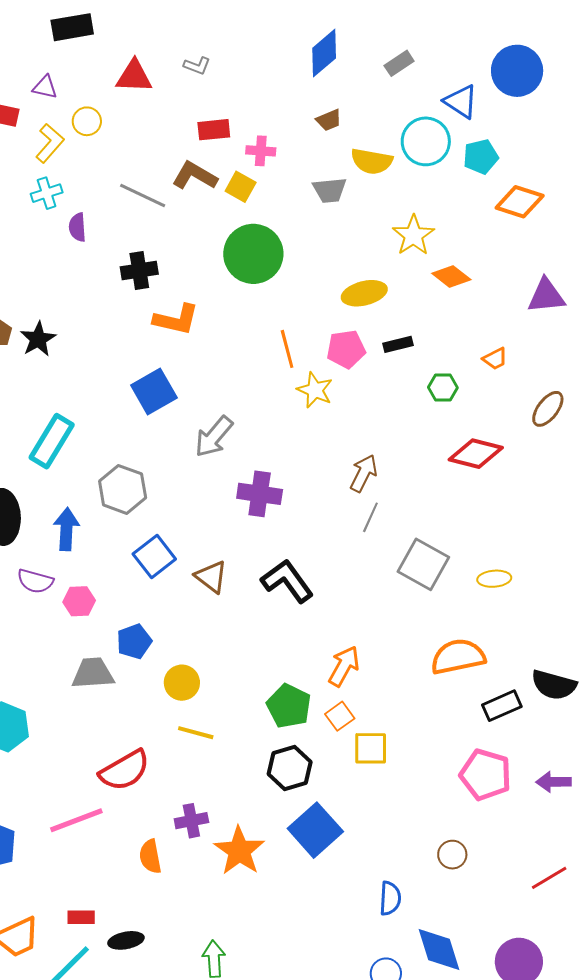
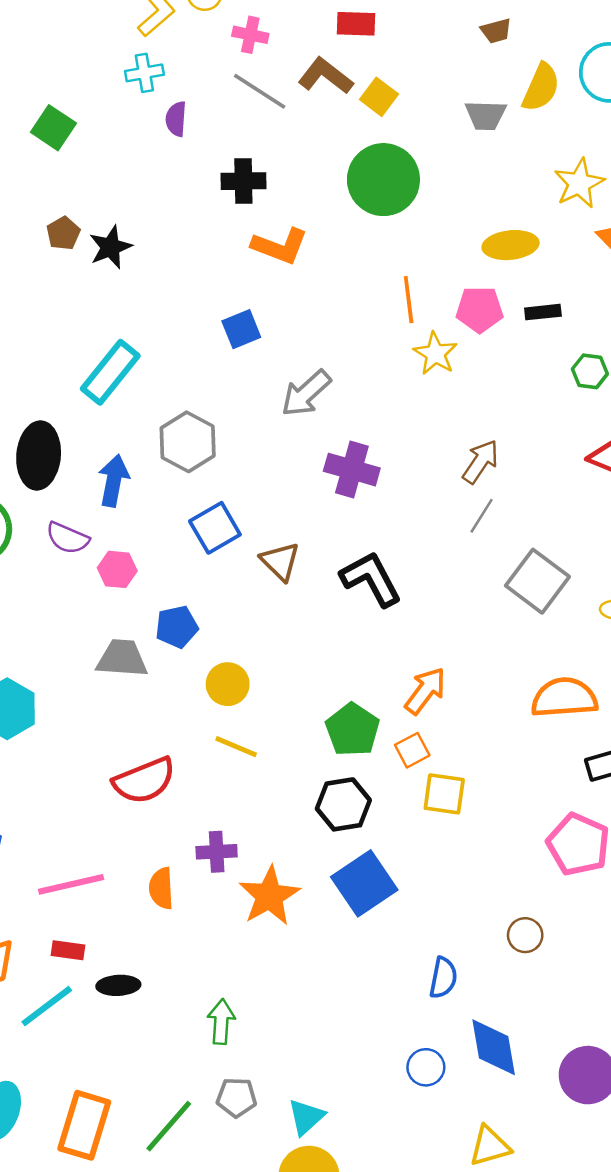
pink cross: (261, 151) -> (250, 35), moved
yellow semicircle: (372, 161) -> (541, 87), turned -84
blue square: (154, 392) -> (241, 329), size x0.7
pink line: (76, 820) -> (71, 884), moved

